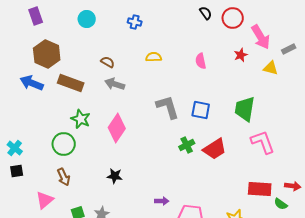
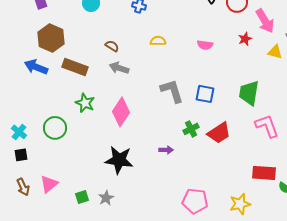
pink semicircle: (201, 61) -> (205, 45), turned -70
green circle: (64, 144) -> (55, 128), moved
black star: (115, 176) -> (119, 160), size x1.8
brown arrow: (64, 177) -> (23, 187), moved
purple arrow: (162, 201) -> (166, 150), moved

